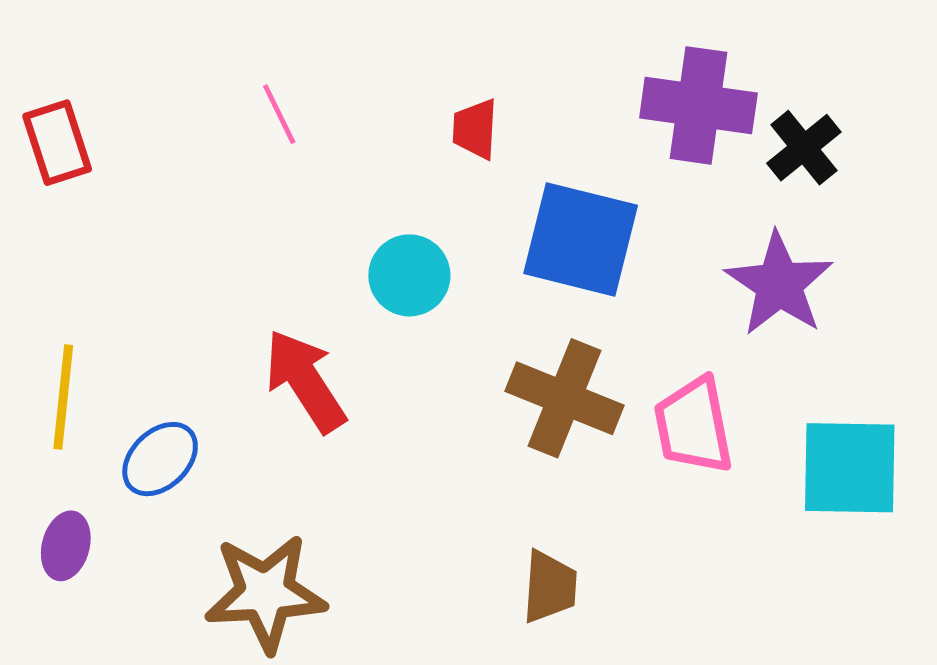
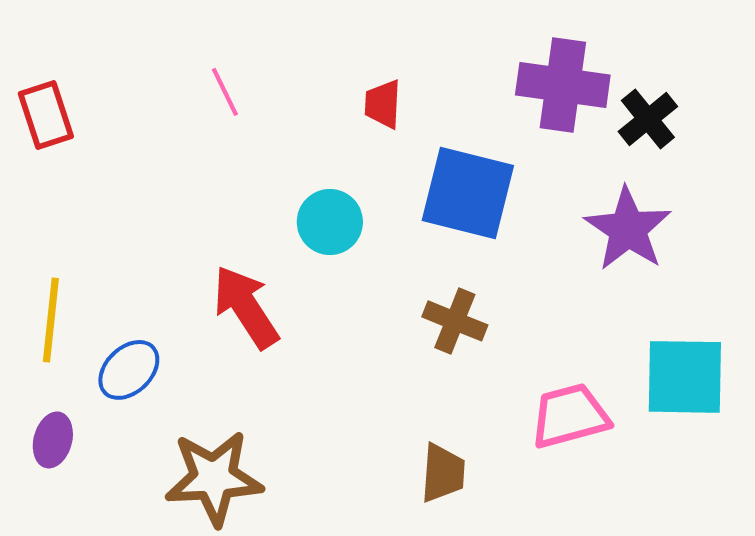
brown cross: (564, 398) -> (455, 321), size x0.7
pink trapezoid: (693, 426) -> (570, 416), moved, turned 86

